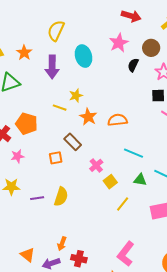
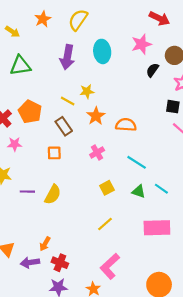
orange star: (24, 53) -> (43, 19), moved
brown rectangle: (73, 142) -> (64, 126), moved
pink cross: (96, 165) -> (97, 152), moved
yellow line: (123, 204) -> (105, 224), moved

